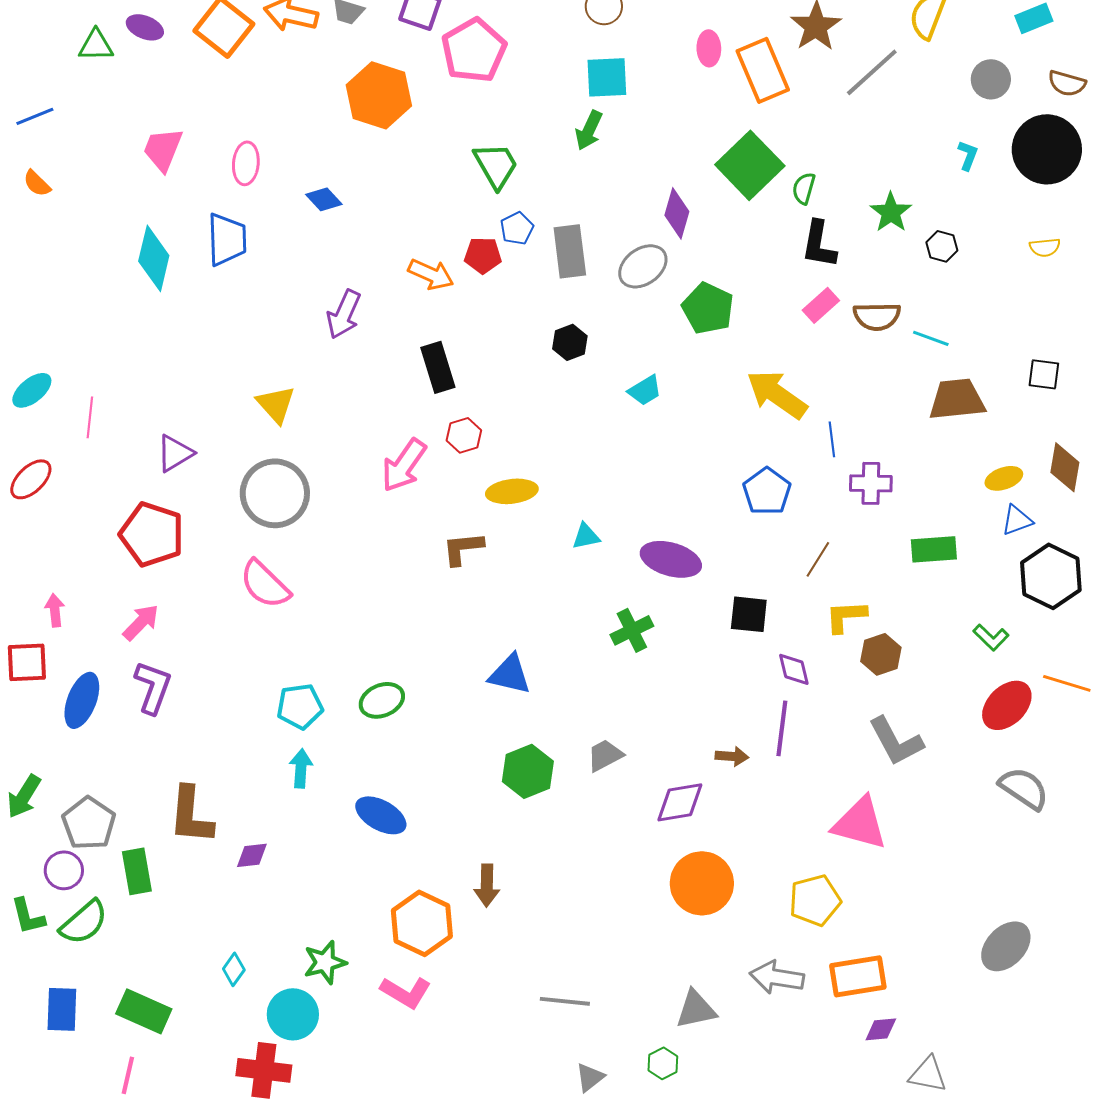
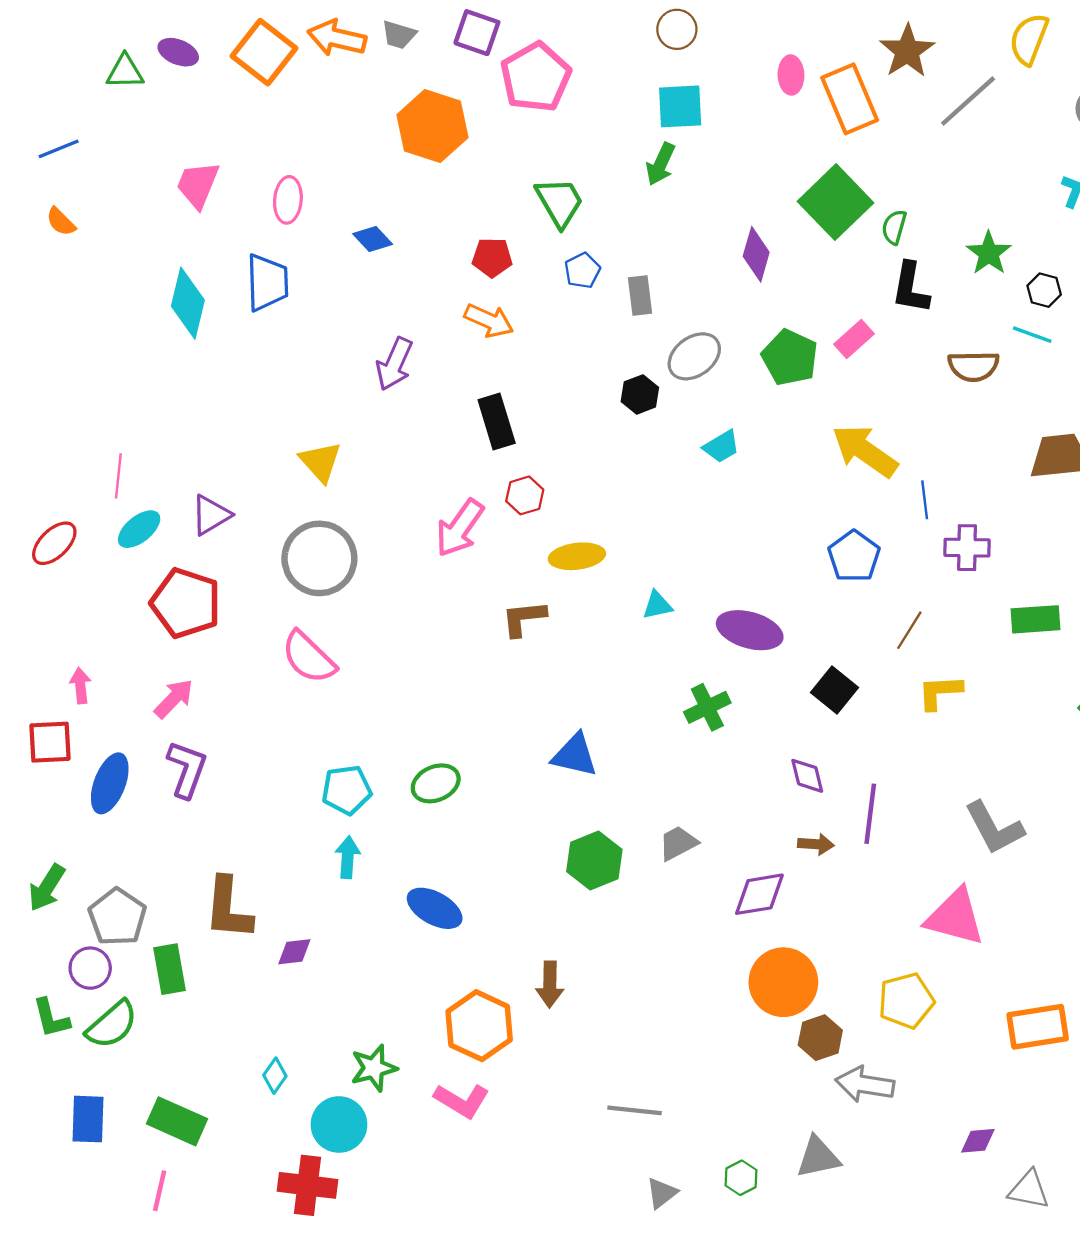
gray rectangle: (570, 251) -> (640, 296), size x0.7
red pentagon: (483, 255) -> (492, 257), moved
gray ellipse: (643, 266) -> (694, 356), moved
pink rectangle: (821, 305) -> (854, 339), moved
cyan line: (931, 338) -> (1032, 335), moved
cyan ellipse: (32, 390) -> (139, 529), moved
black square: (749, 614) -> (834, 690), turned 33
brown hexagon: (881, 654) -> (820, 1038), moved
purple diamond: (794, 669) -> (807, 776), moved
orange rectangle: (858, 976) -> (1038, 1027), moved
gray triangle: (696, 1009) -> (818, 1157), moved

